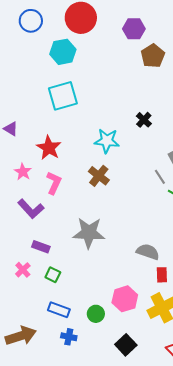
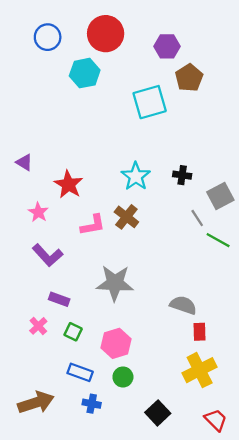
cyan square: (63, 96) -> (150, 102), moved
black cross: (144, 120) -> (182, 175), moved, turned -35
cyan star: (107, 141) -> (136, 176), turned 30
pink L-shape: (54, 183) -> (93, 225), moved, turned 55
pink hexagon: (125, 299) -> (116, 343), moved

